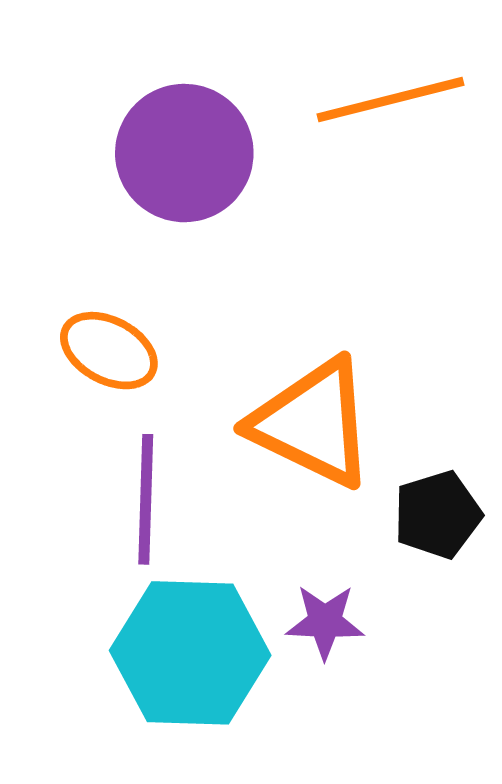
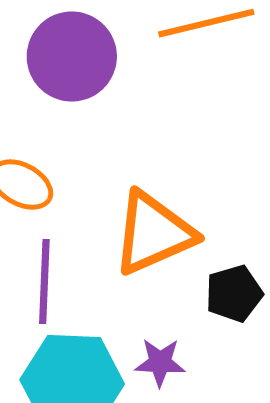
orange triangle: (313, 423) -> (153, 233), turned -50

